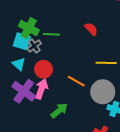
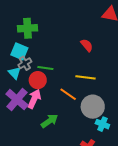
green cross: (29, 28) -> (27, 28), moved, turned -36
green line: (51, 34) -> (45, 68), moved
gray cross: (34, 46) -> (25, 63), moved
yellow line: (106, 63) -> (86, 77), moved

